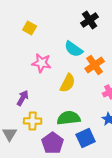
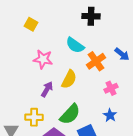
black cross: (90, 20) -> (91, 16), turned 36
purple arrow: (23, 98) -> (47, 89), moved
green semicircle: (69, 118) -> (70, 114), turned 140

